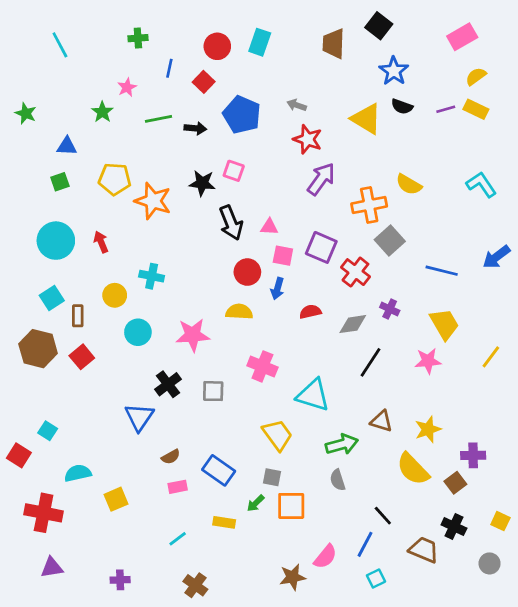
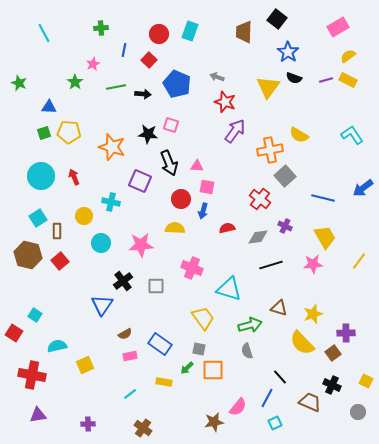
yellow triangle: (366, 119) -> (268, 87), turned 35
yellow pentagon: (115, 179) -> (69, 132), moved
purple square: (321, 247) -> (140, 181), moved
black line: (371, 362) -> (271, 265), turned 40

